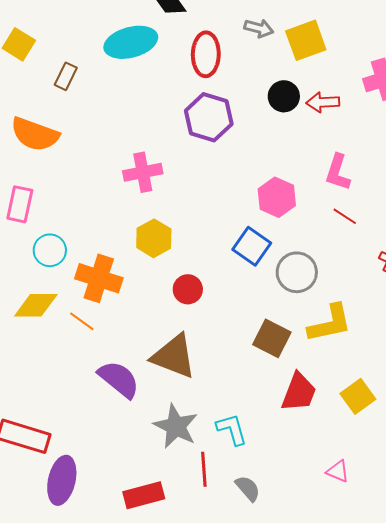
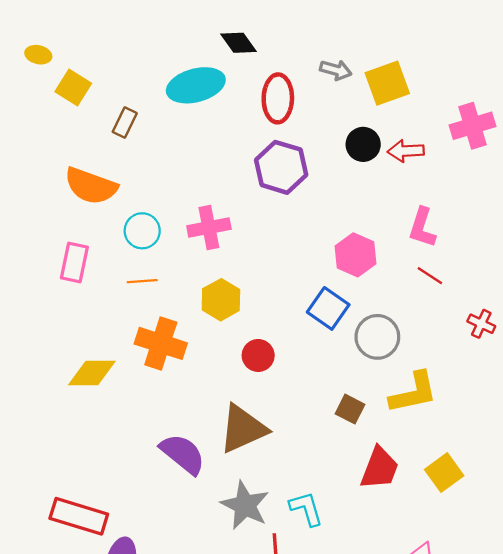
cyan circle: (50, 250) -> (142, 231), moved
orange line: (82, 321) -> (142, 281), moved, turned -40
brown square: (272, 338) -> (350, 409), size x0.7
brown triangle: (174, 356) -> (243, 429), turned -45

